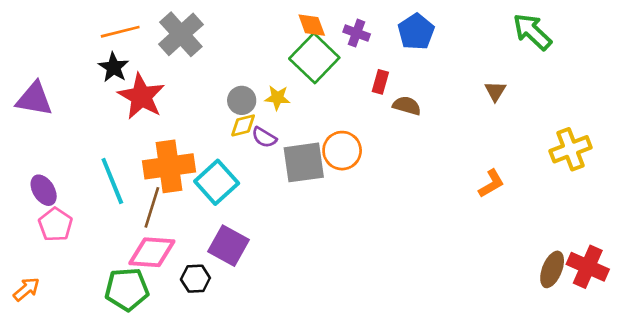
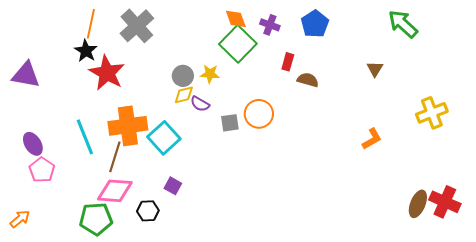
orange line: (120, 32) -> (91, 24), turned -64
gray square: (304, 162) -> (230, 123), size x0.6
purple square: (228, 246) -> (173, 186), size x0.6

